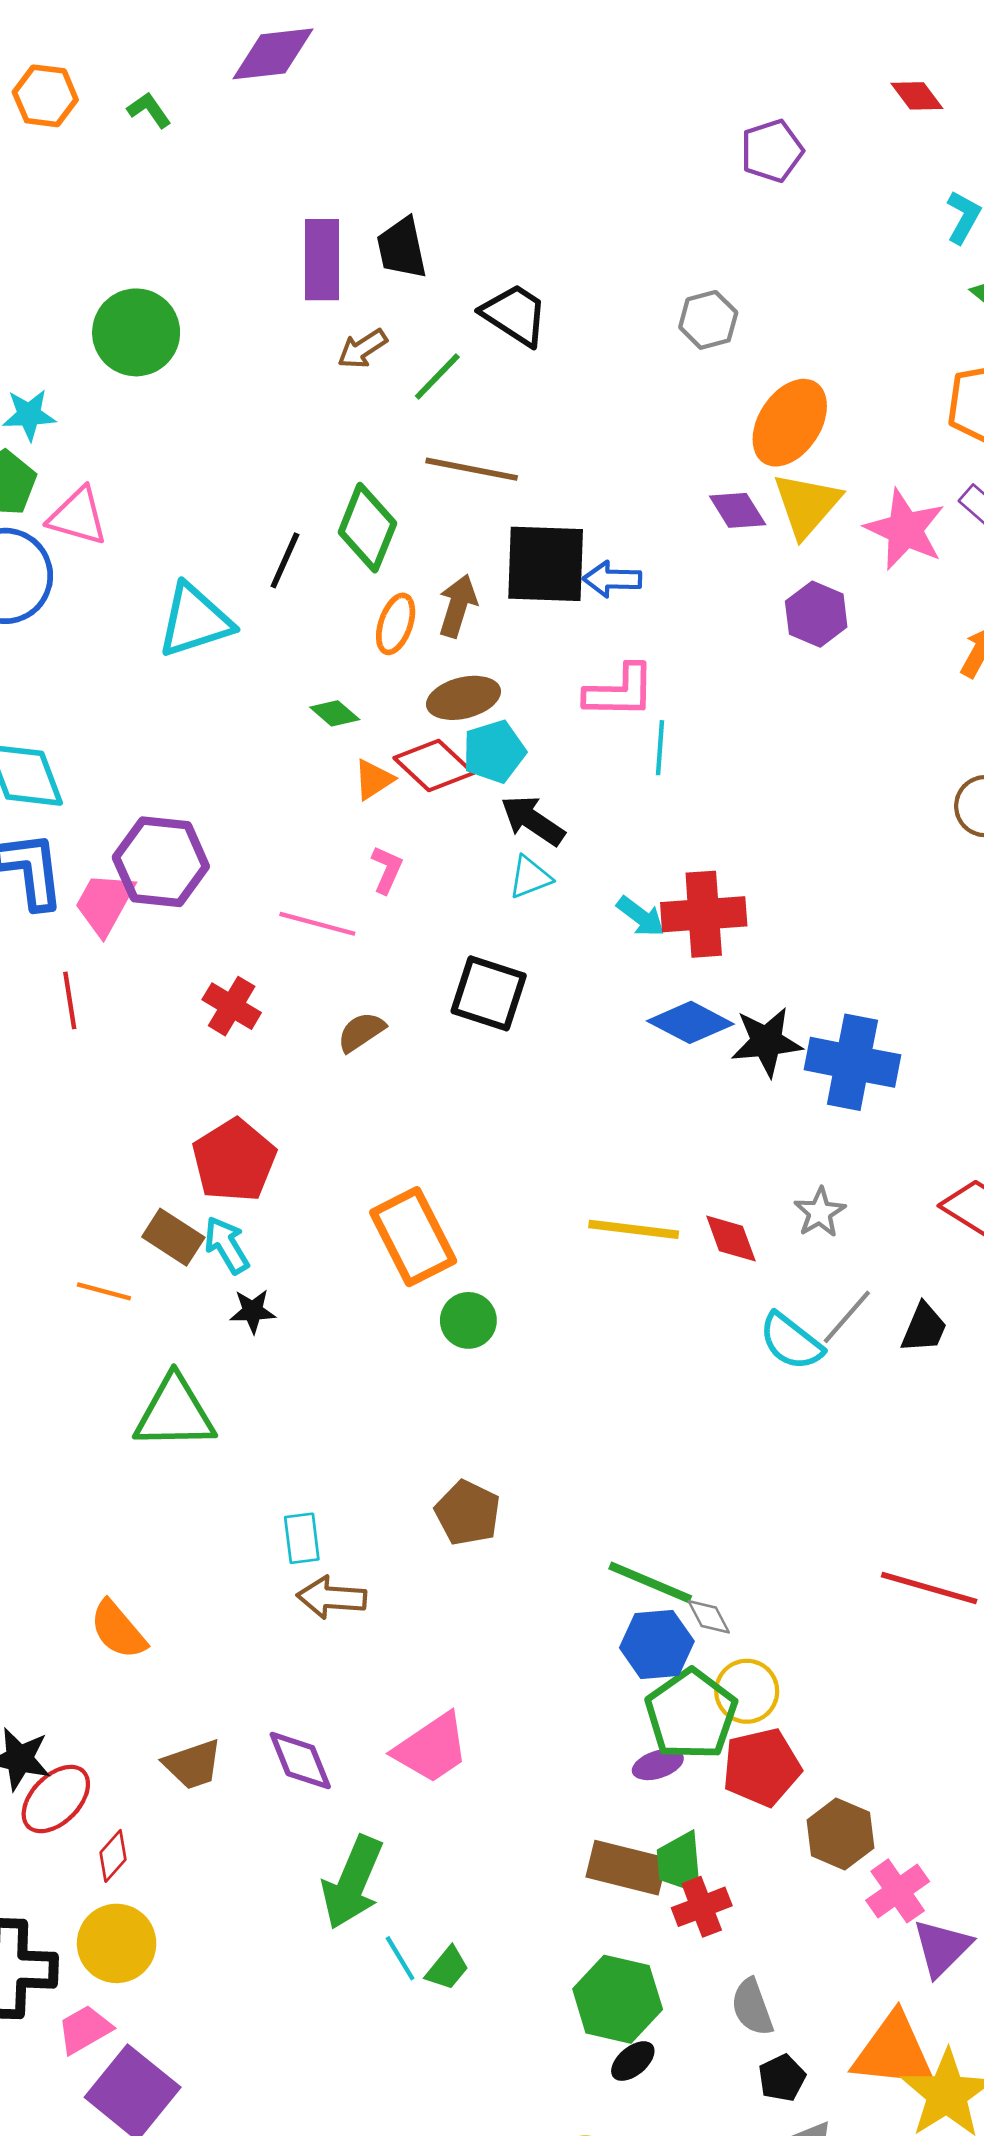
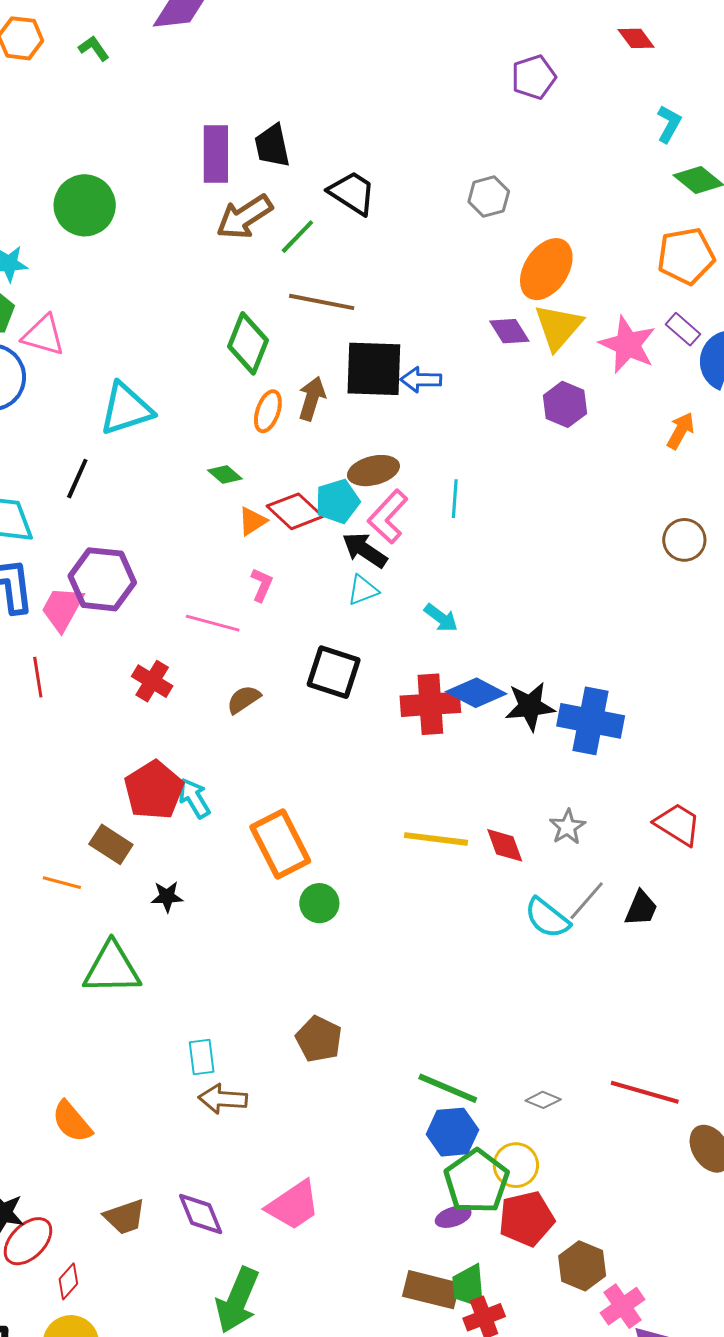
brown arrow: (362, 349) -> (244, 217), size x1.6
black line: (285, 560) -> (77, 479), moved
pink L-shape: (620, 691) -> (388, 517), moved, turned 132
brown ellipse: (464, 698) -> (373, 471), moved
red cross: (704, 914) -> (430, 704), moved
cyan arrow: (227, 1245) -> (194, 798), moved
gray diamond: (709, 1617) -> (543, 1100), moved, turned -40

